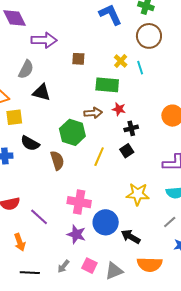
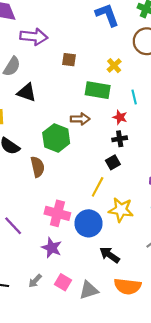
cyan line: (140, 68) -> (134, 97), moved
red star: (119, 109) -> (120, 117), moved
yellow line: (99, 157) -> (98, 187), moved
blue circle: (106, 222) -> (88, 223), moved

